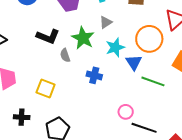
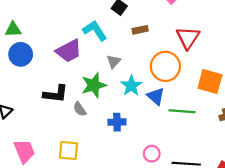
green star: (83, 38) -> (94, 85), turned -30
pink circle: (126, 112) -> (152, 154), moved

